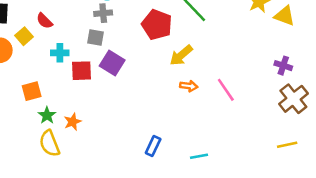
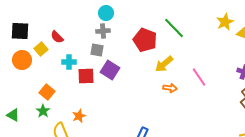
pink line: (226, 90) -> (199, 77), moved
orange square: (32, 91) -> (47, 92), turned -35
green star: (47, 115) -> (43, 111), moved

